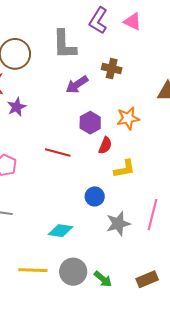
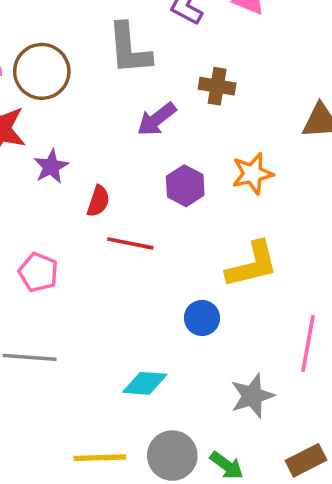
red semicircle: (105, 145) -> (98, 201), moved
yellow L-shape: (124, 169) -> (252, 265), size x1.4
gray star: (118, 224) -> (252, 396), moved

